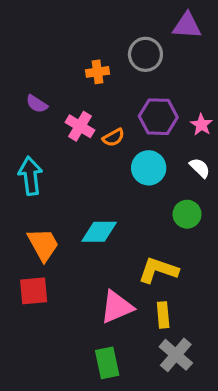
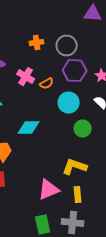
gray circle: (145, 54) -> (67, 46), moved
green circle: (187, 214) -> (83, 129), moved
cyan diamond: (99, 232) -> (29, 128), moved
gray cross: (176, 355) -> (73, 223), moved, turned -35

